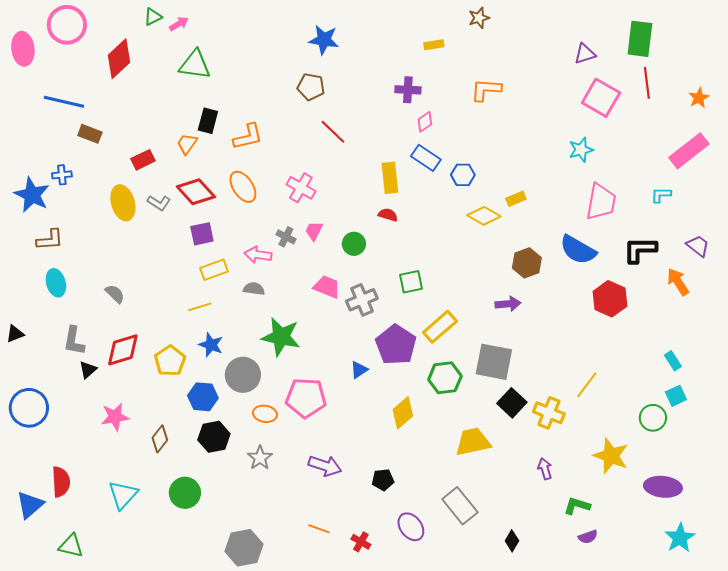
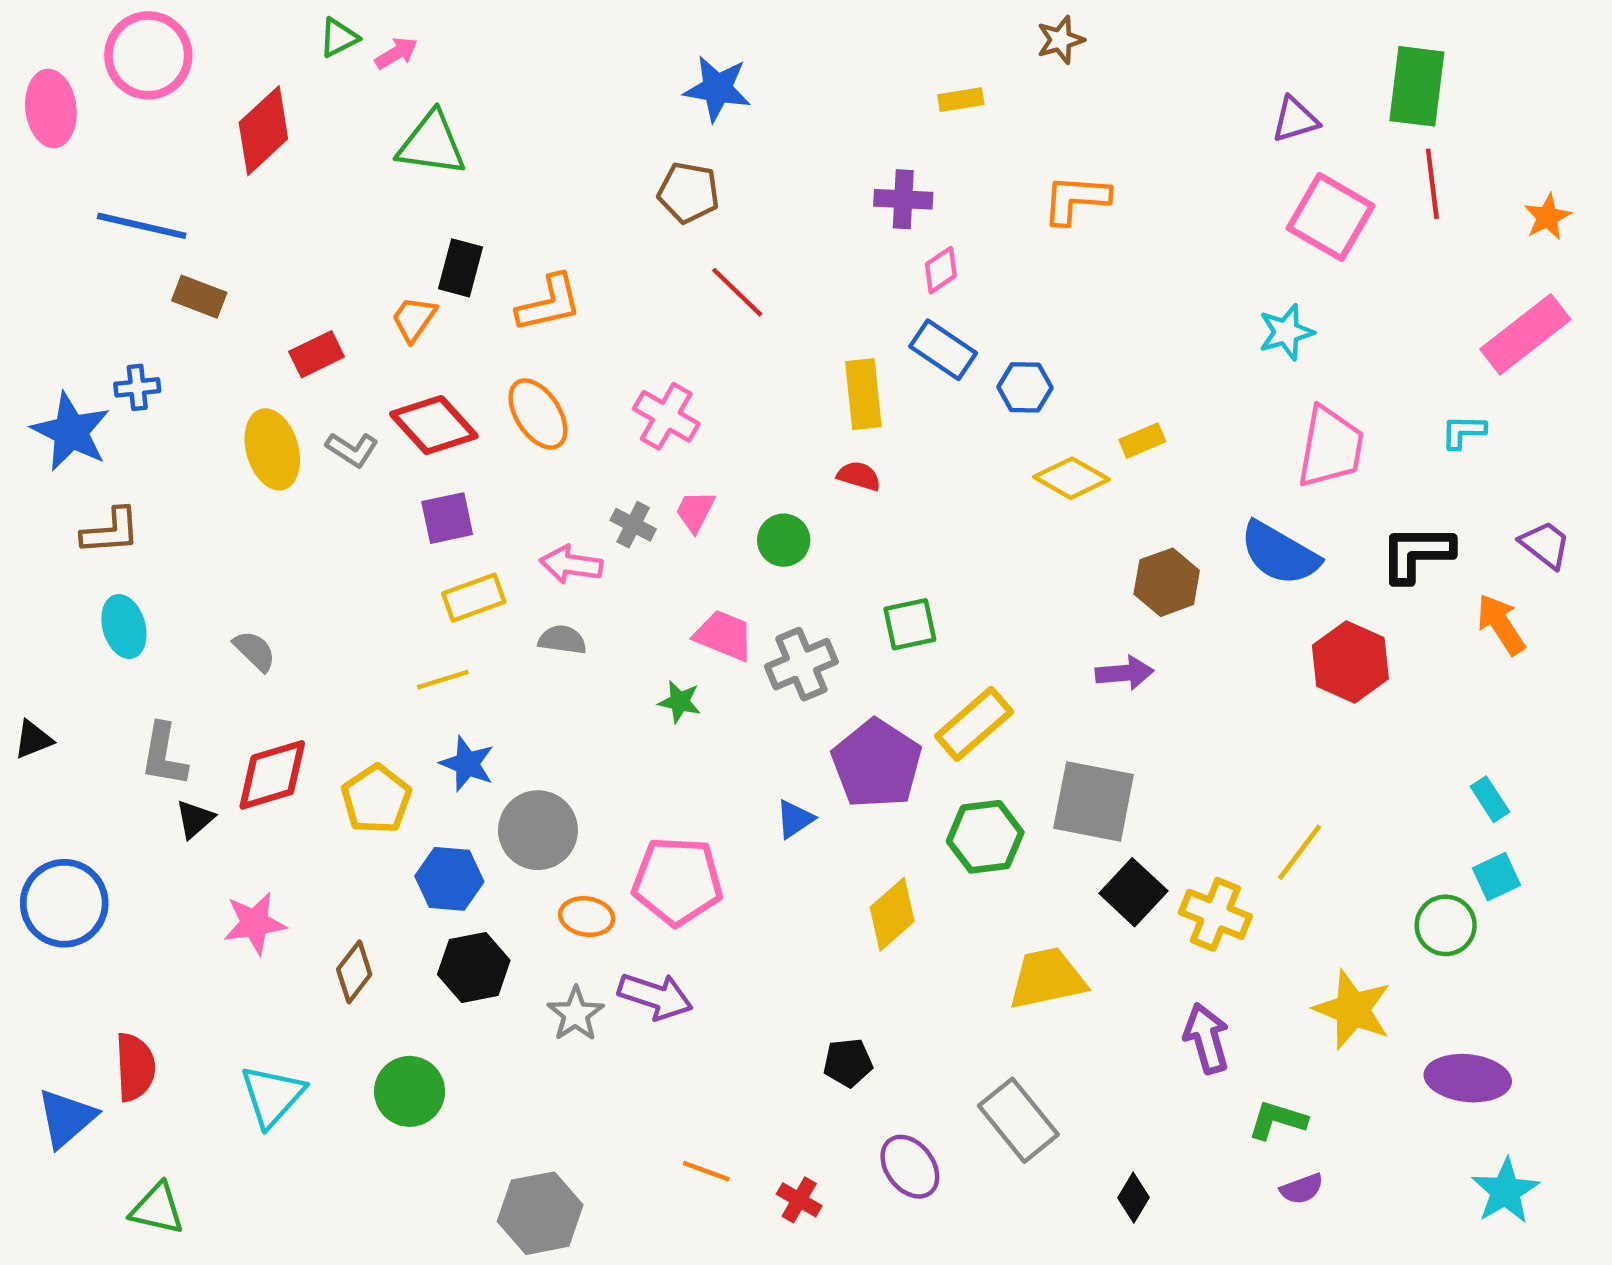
green star: (281, 337) -> (680, 702), moved, size x0.5
purple arrow: (325, 466) -> (655, 996), moved
purple arrow: (545, 469) -> (1207, 1038), size x1.4

